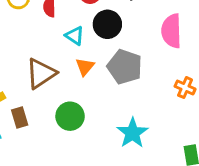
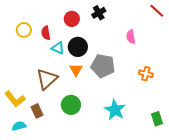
black circle: (107, 24) -> (78, 47), moved
pink semicircle: (171, 31) -> (131, 37), size x0.6
cyan triangle: (75, 36) -> (58, 48), moved

